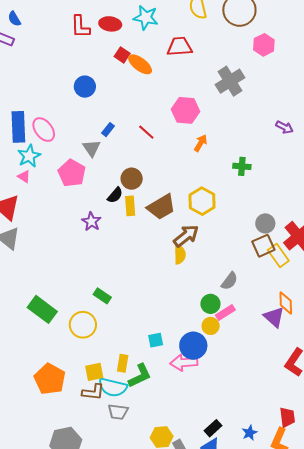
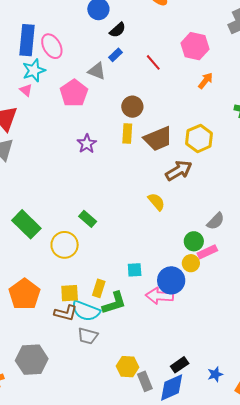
gray triangle: (92, 148) -> (97, 71), turned -42
black semicircle: (115, 195) -> (118, 30), moved
yellow semicircle: (180, 254) -> (156, 202), moved, turned -48

